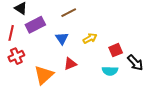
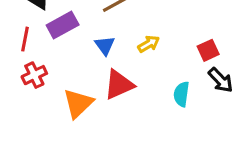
red square: (116, 50) -> (208, 50), moved
red triangle: (70, 64) -> (119, 85), size x1.5
cyan semicircle: (110, 71) -> (181, 94), turned 98

